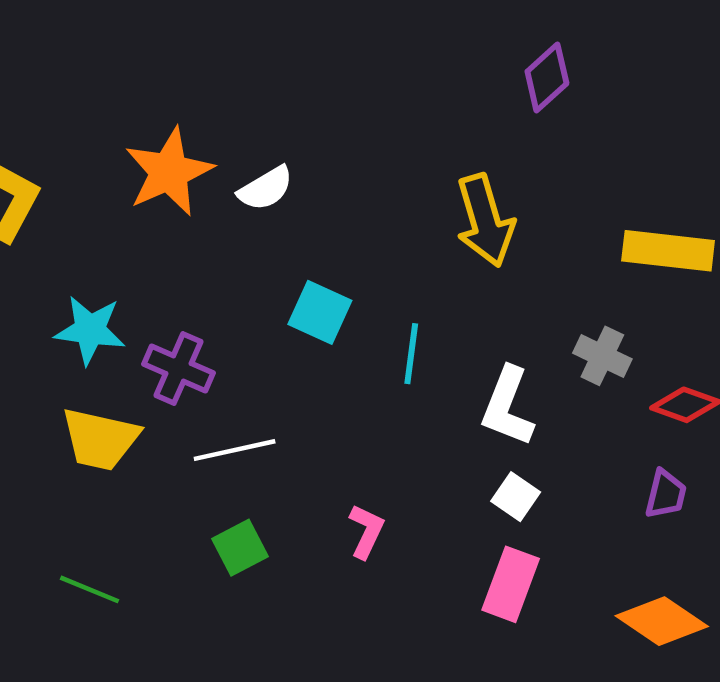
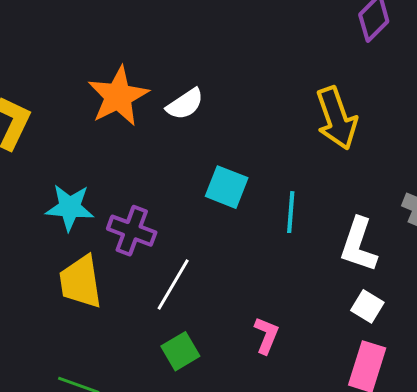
yellow trapezoid: (100, 439) -> (81, 282), turned 72
white line: (235, 450) -> (173, 285), turned -44

